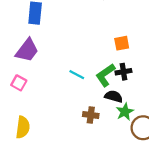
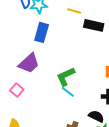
green L-shape: (105, 75) -> (66, 77), moved

